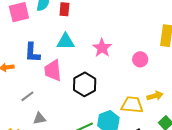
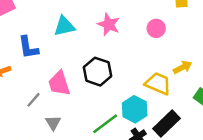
pink trapezoid: (53, 70) -> (59, 83), moved
yellow trapezoid: (132, 105) -> (158, 84), turned 30
gray triangle: (39, 118) -> (53, 123), turned -40

